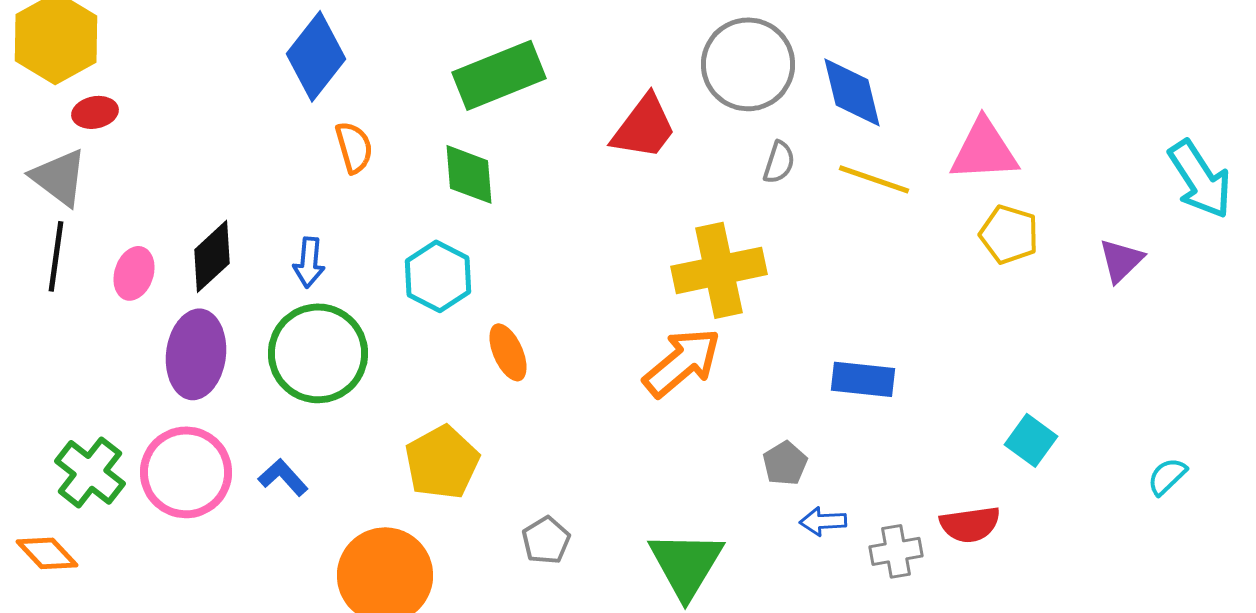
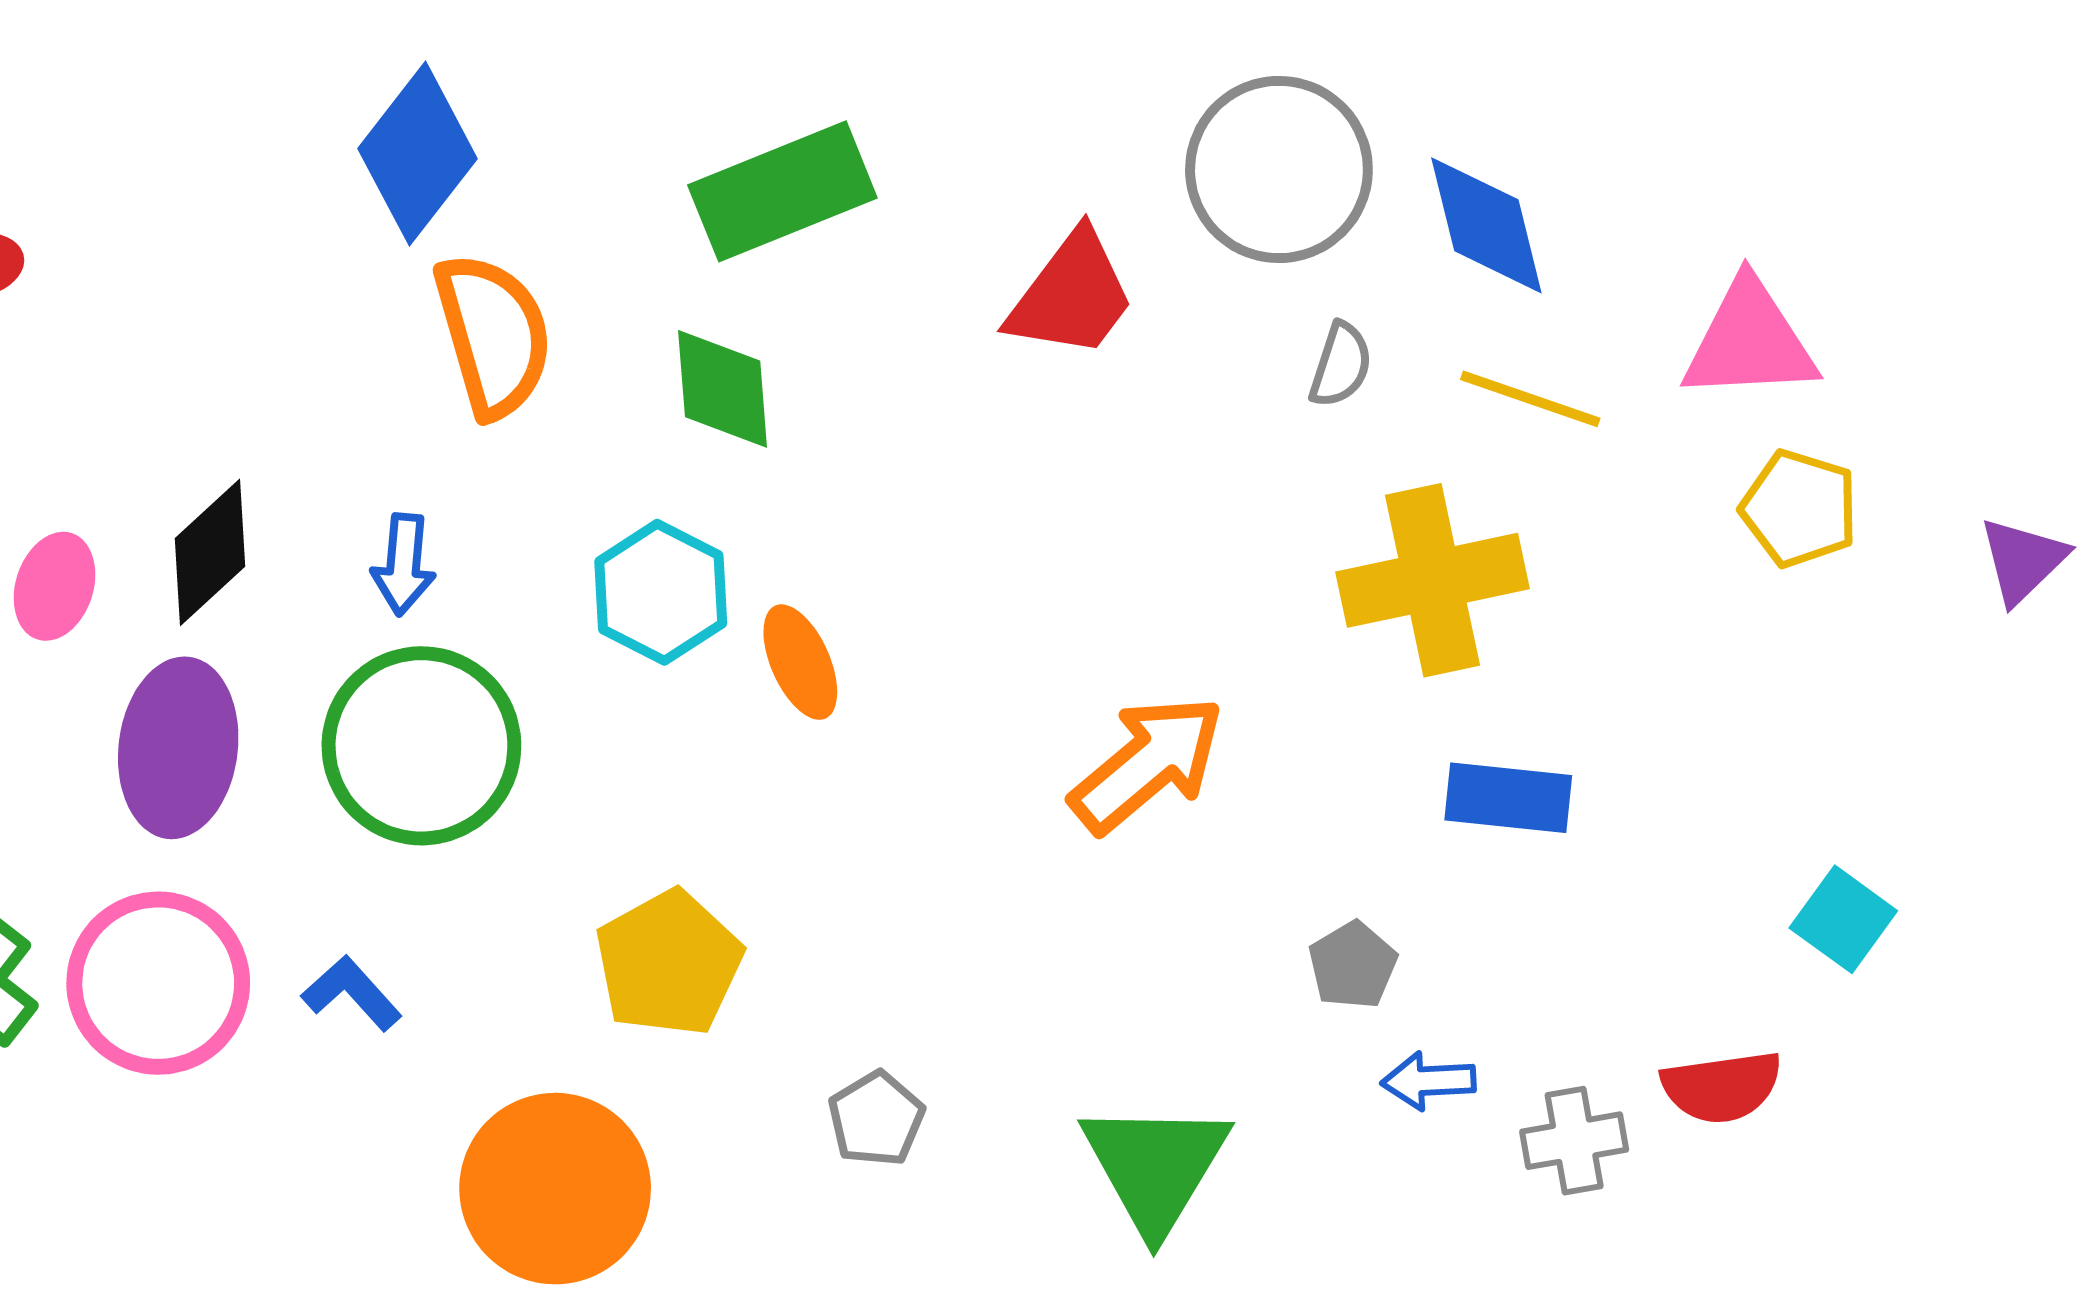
orange semicircle: (354, 147) -> (493, 335), size x1.6
yellow cross: (719, 270) -> (1433, 580), moved
orange ellipse: (508, 352) -> (800, 662), moved

